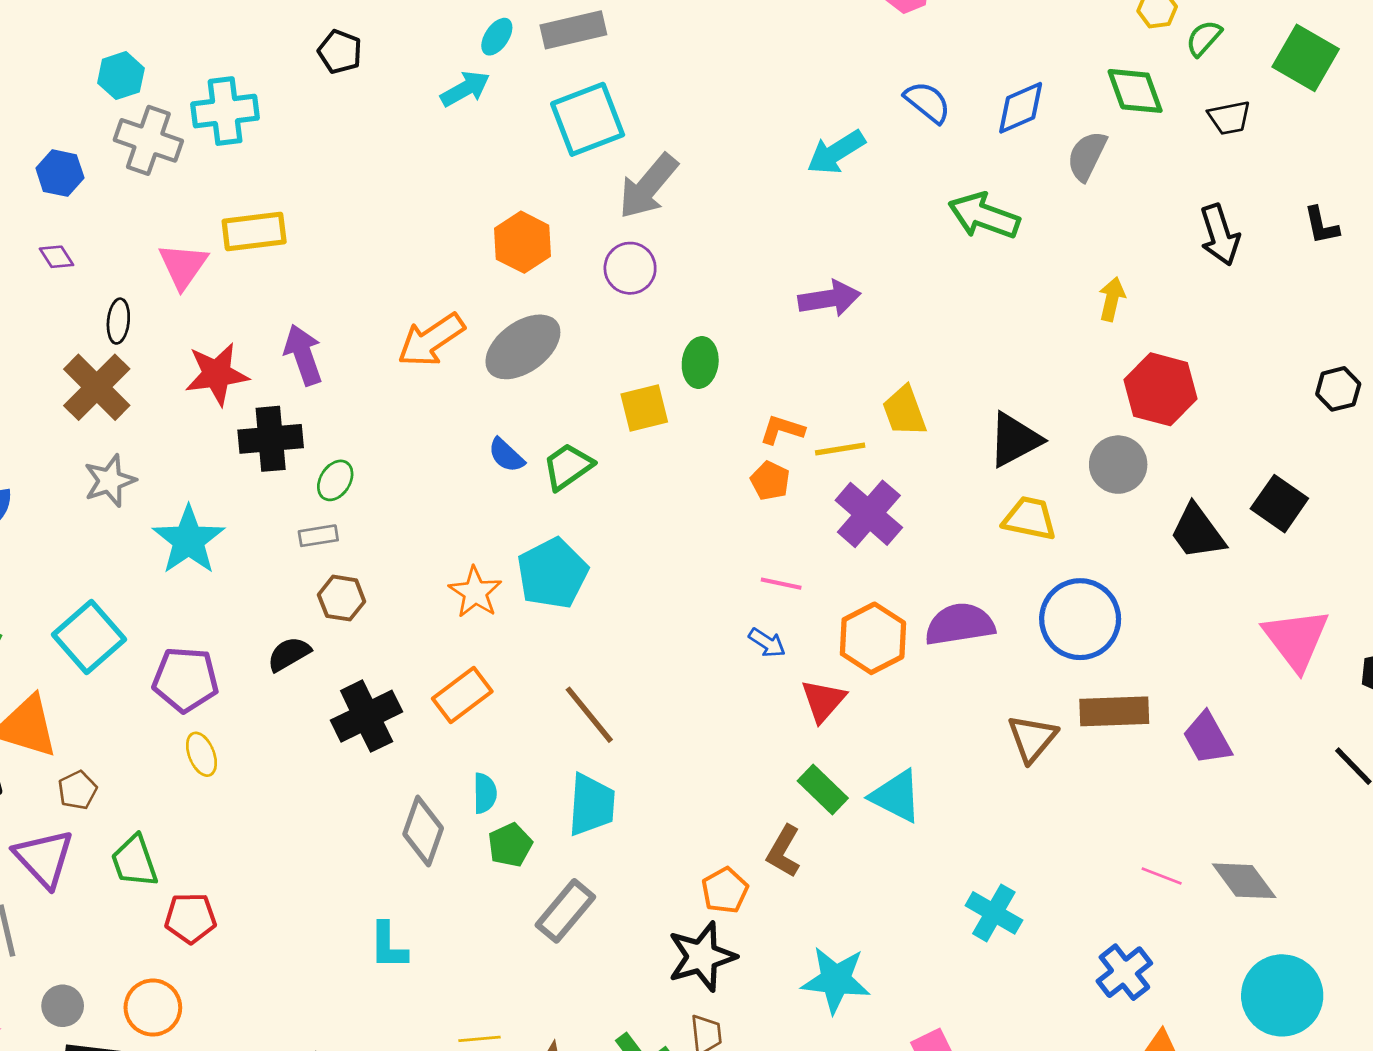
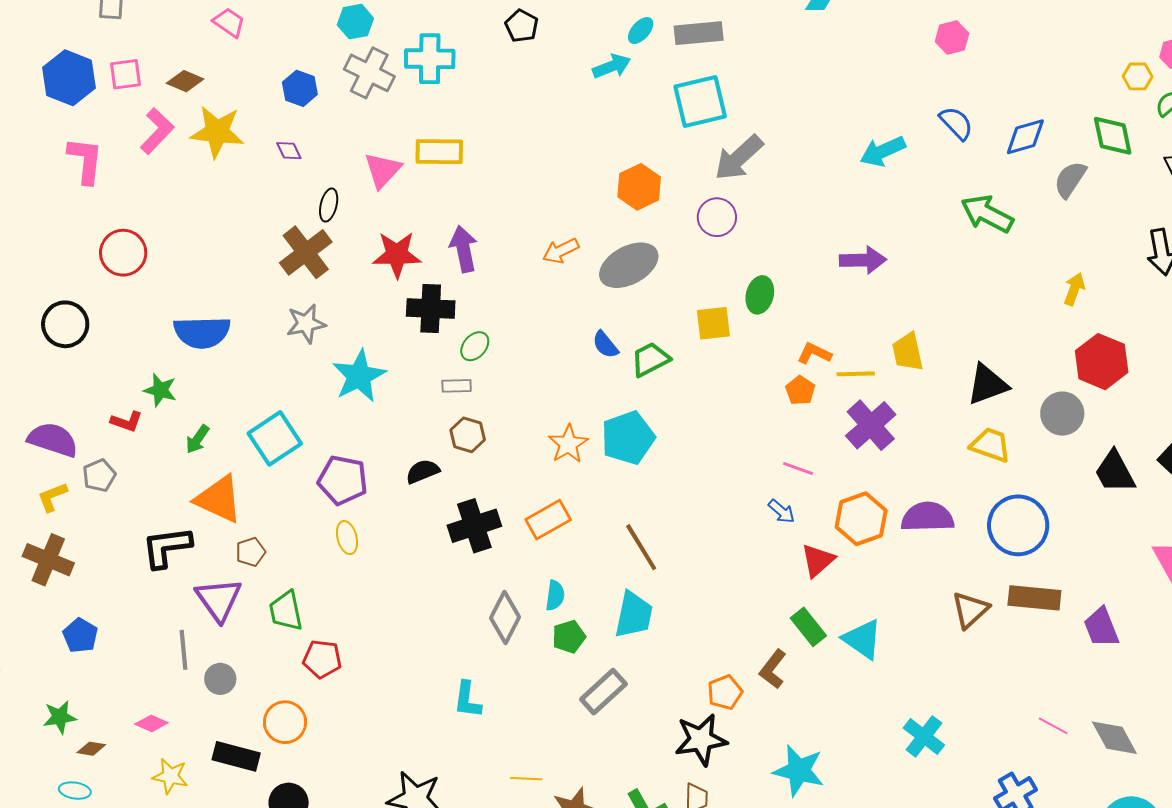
orange arrow: (431, 340) -> (561, 251), size x0.7
gray circle: (63, 1006) -> (220, 679), moved

